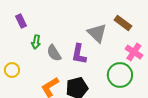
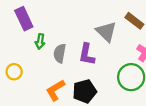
purple rectangle: (21, 21) -> (24, 19), size x1.5
gray semicircle: (54, 53) -> (60, 53), turned 42

